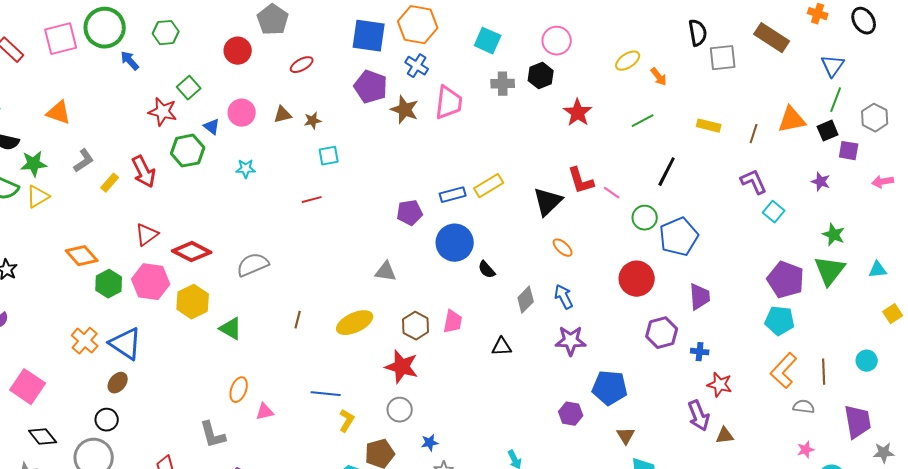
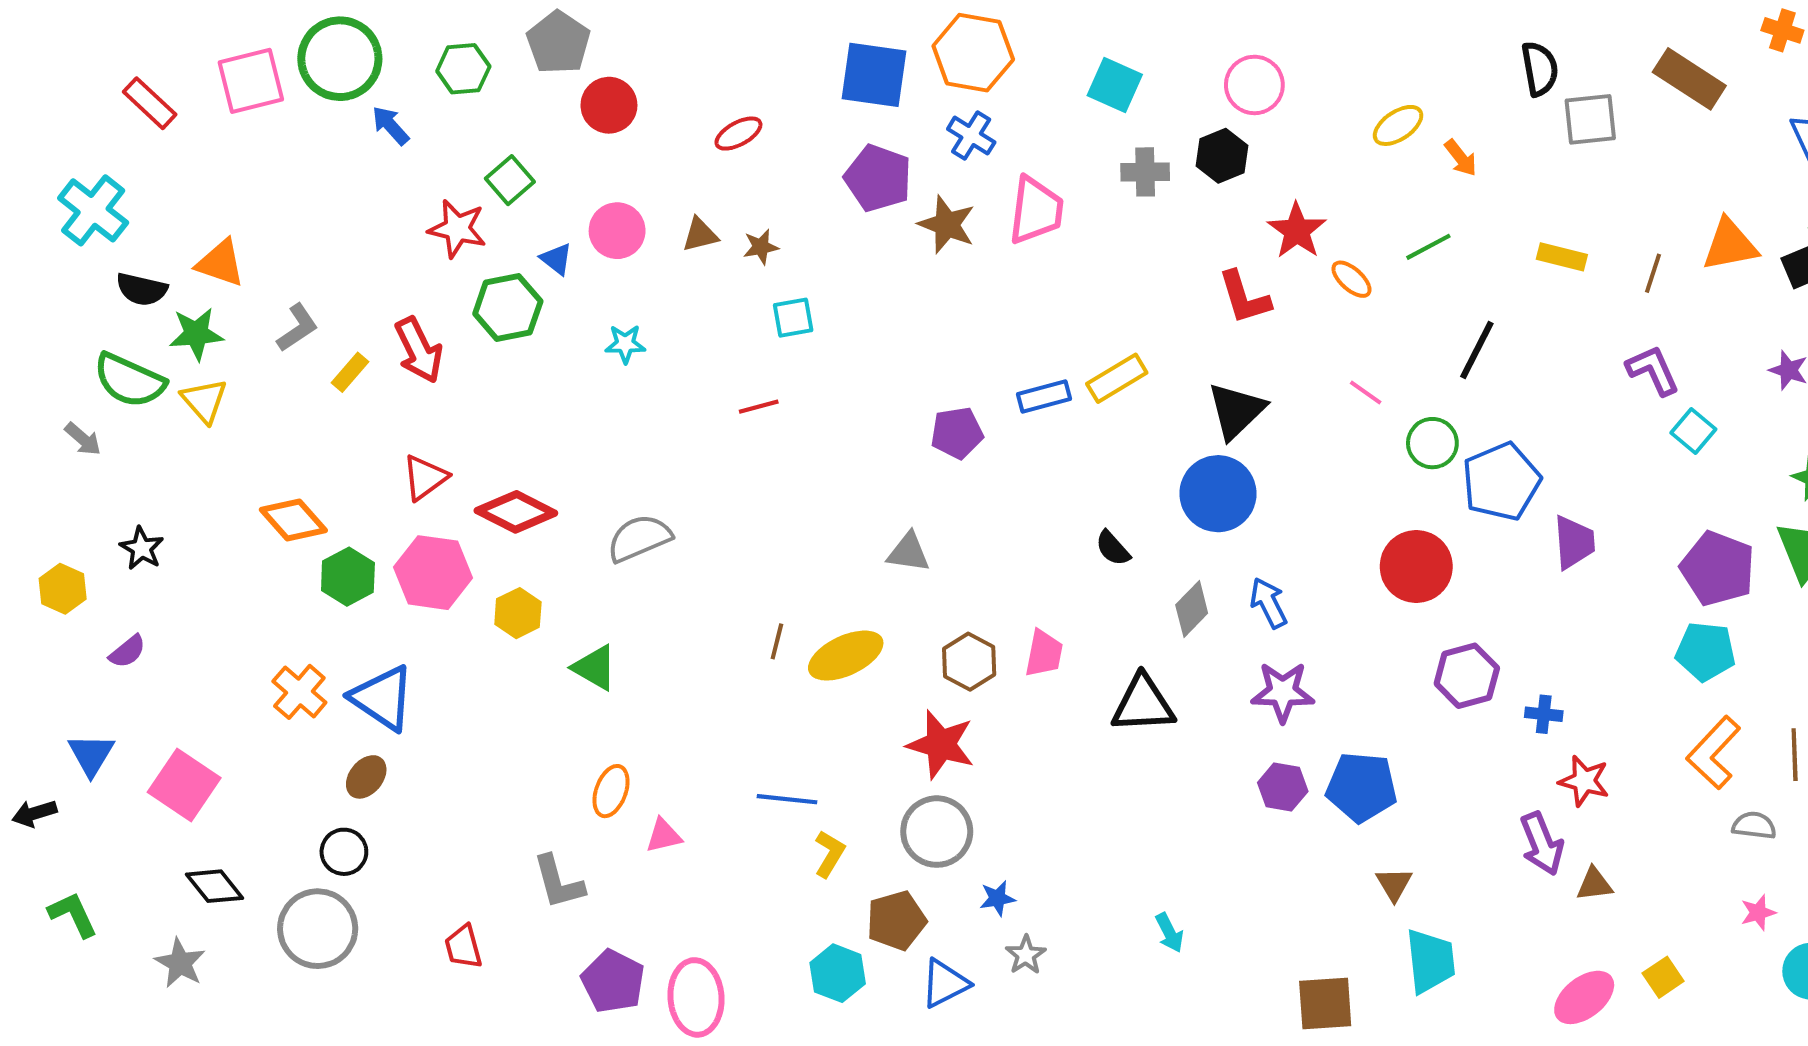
gray pentagon: (273, 20) -> (558, 42), moved
orange triangle: (59, 113) -> (221, 263), moved
red L-shape: (581, 181) -> (1244, 297), moved
yellow triangle: (38, 197) -> (204, 401), turned -40
blue circle: (455, 243) -> (1218, 494), moved
orange ellipse: (563, 248) -> (1351, 279), moved
purple trapezoid: (700, 297) -> (1574, 542), moved
yellow hexagon: (193, 302) -> (518, 613), size x0.7
brown line: (298, 320) -> (777, 641), moved
black triangle: (502, 347) -> (1143, 704), size x1.6
gray circle: (400, 410) -> (937, 832), size x1.4
purple hexagon: (571, 414) -> (1283, 787), moved

